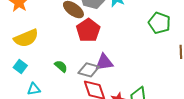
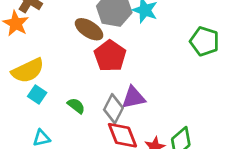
cyan square: (20, 67) -> (37, 94), moved
gray diamond: (89, 70) -> (113, 109), turned -75

